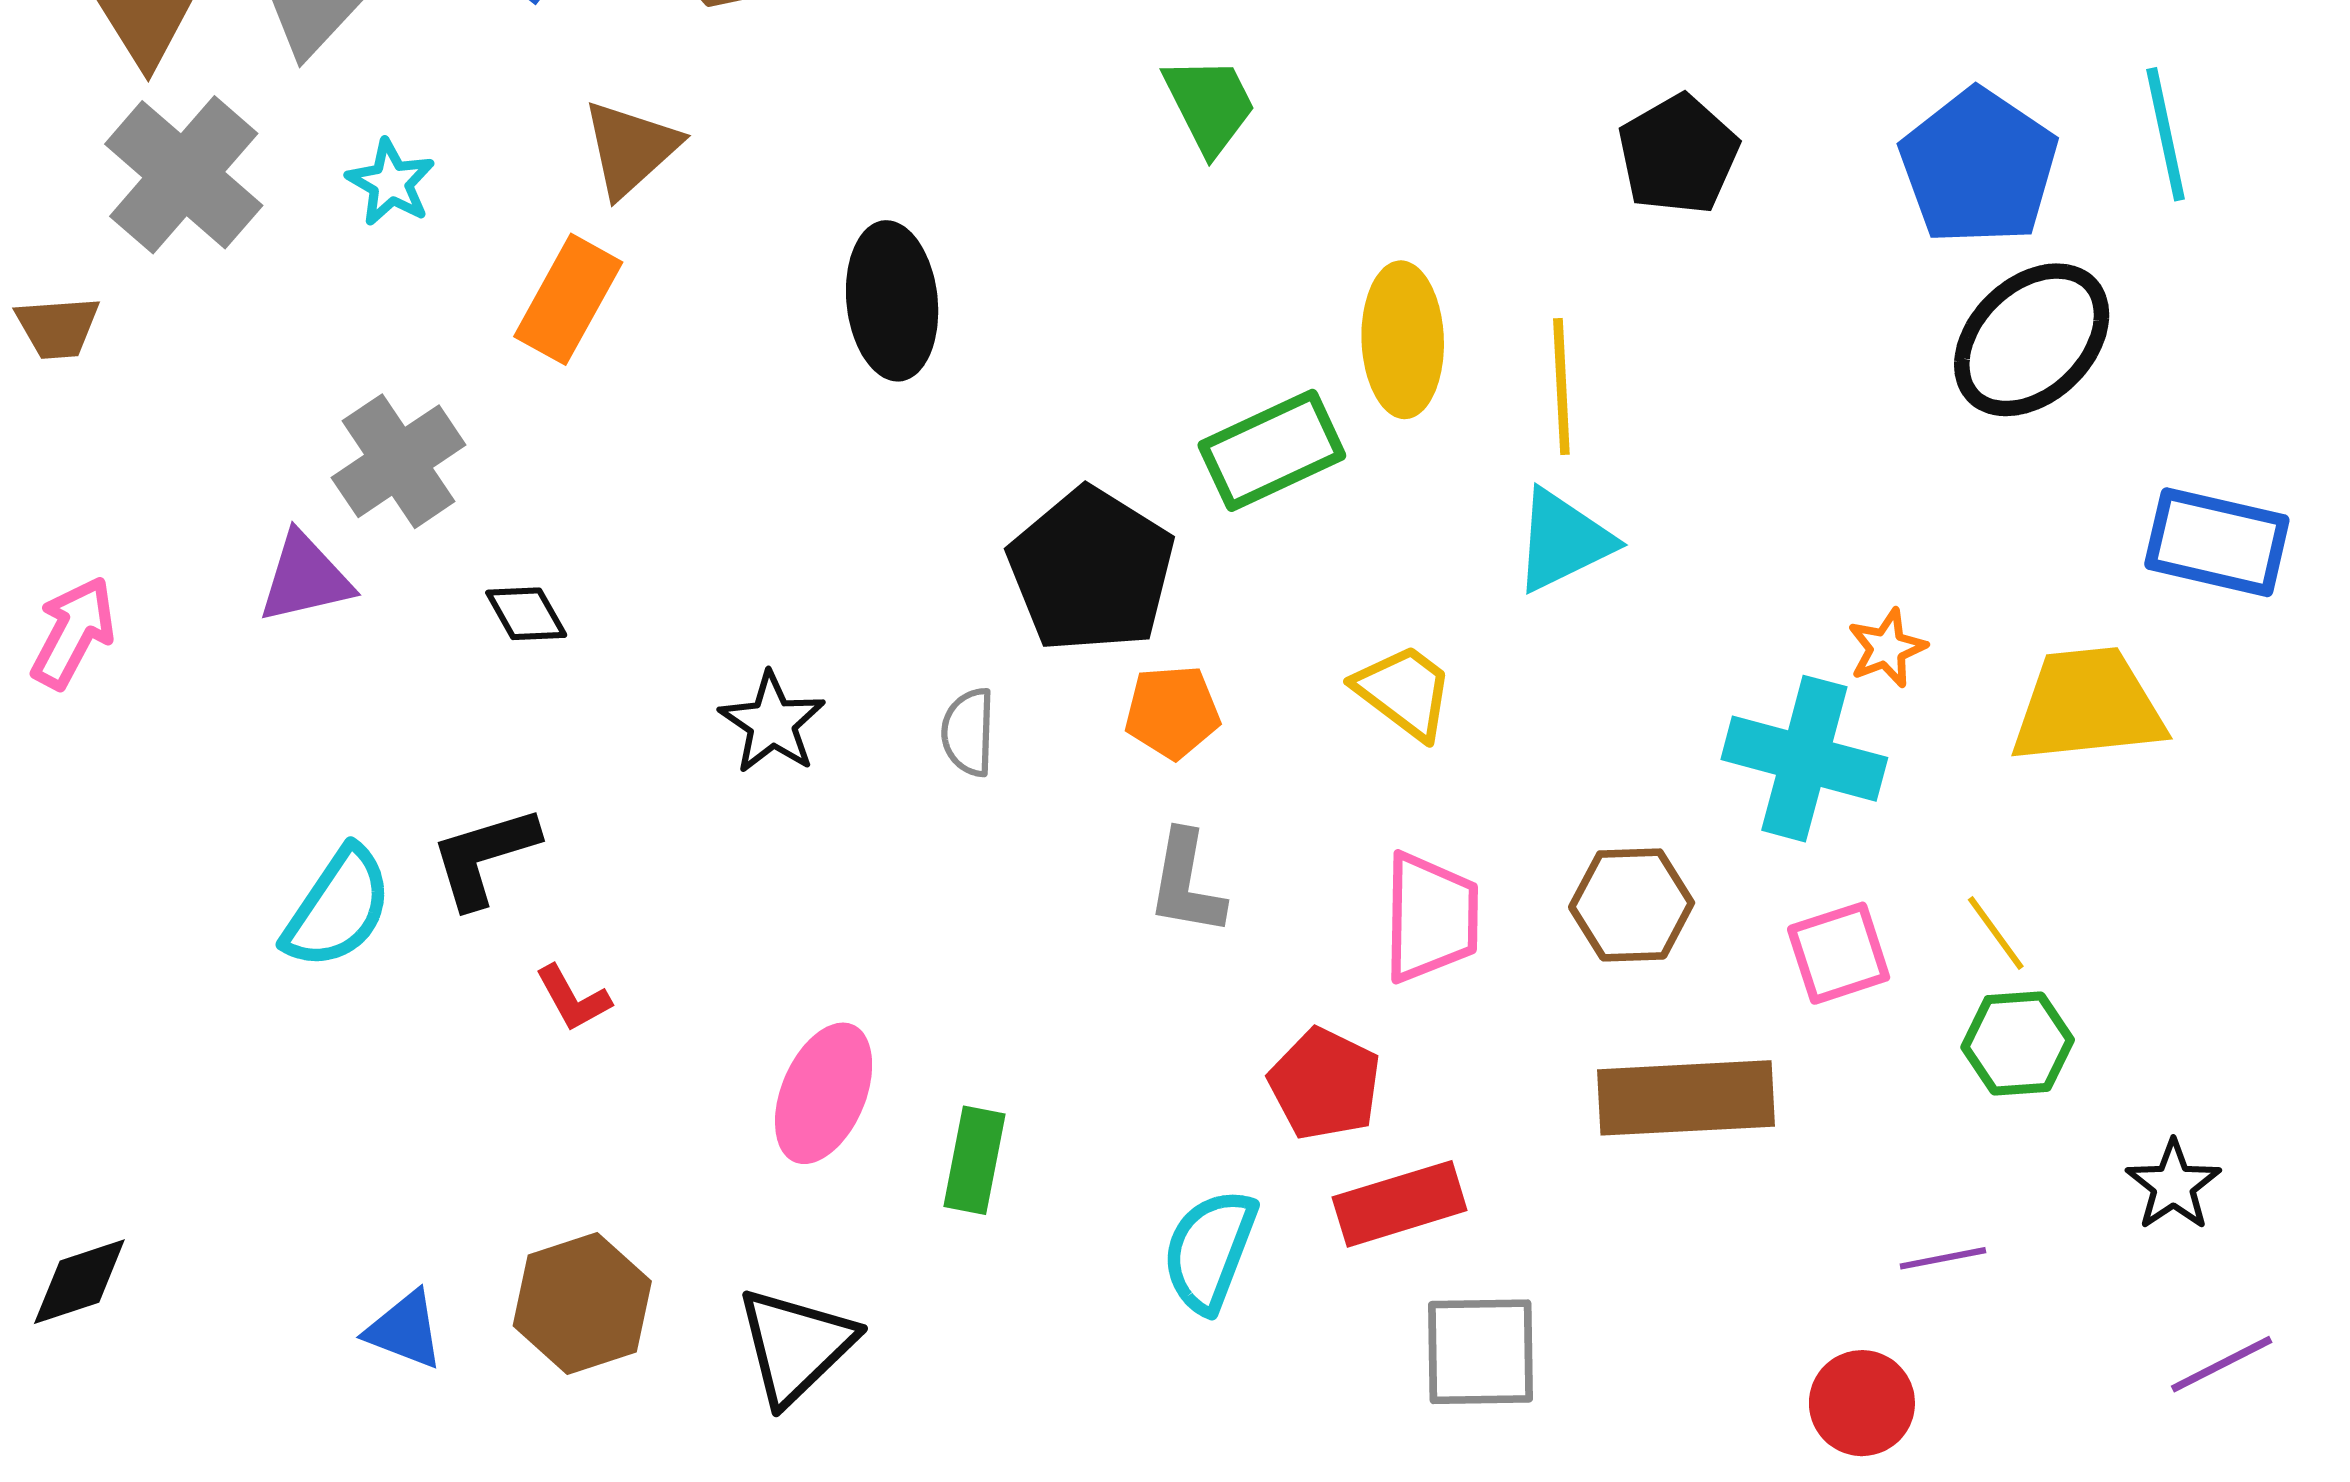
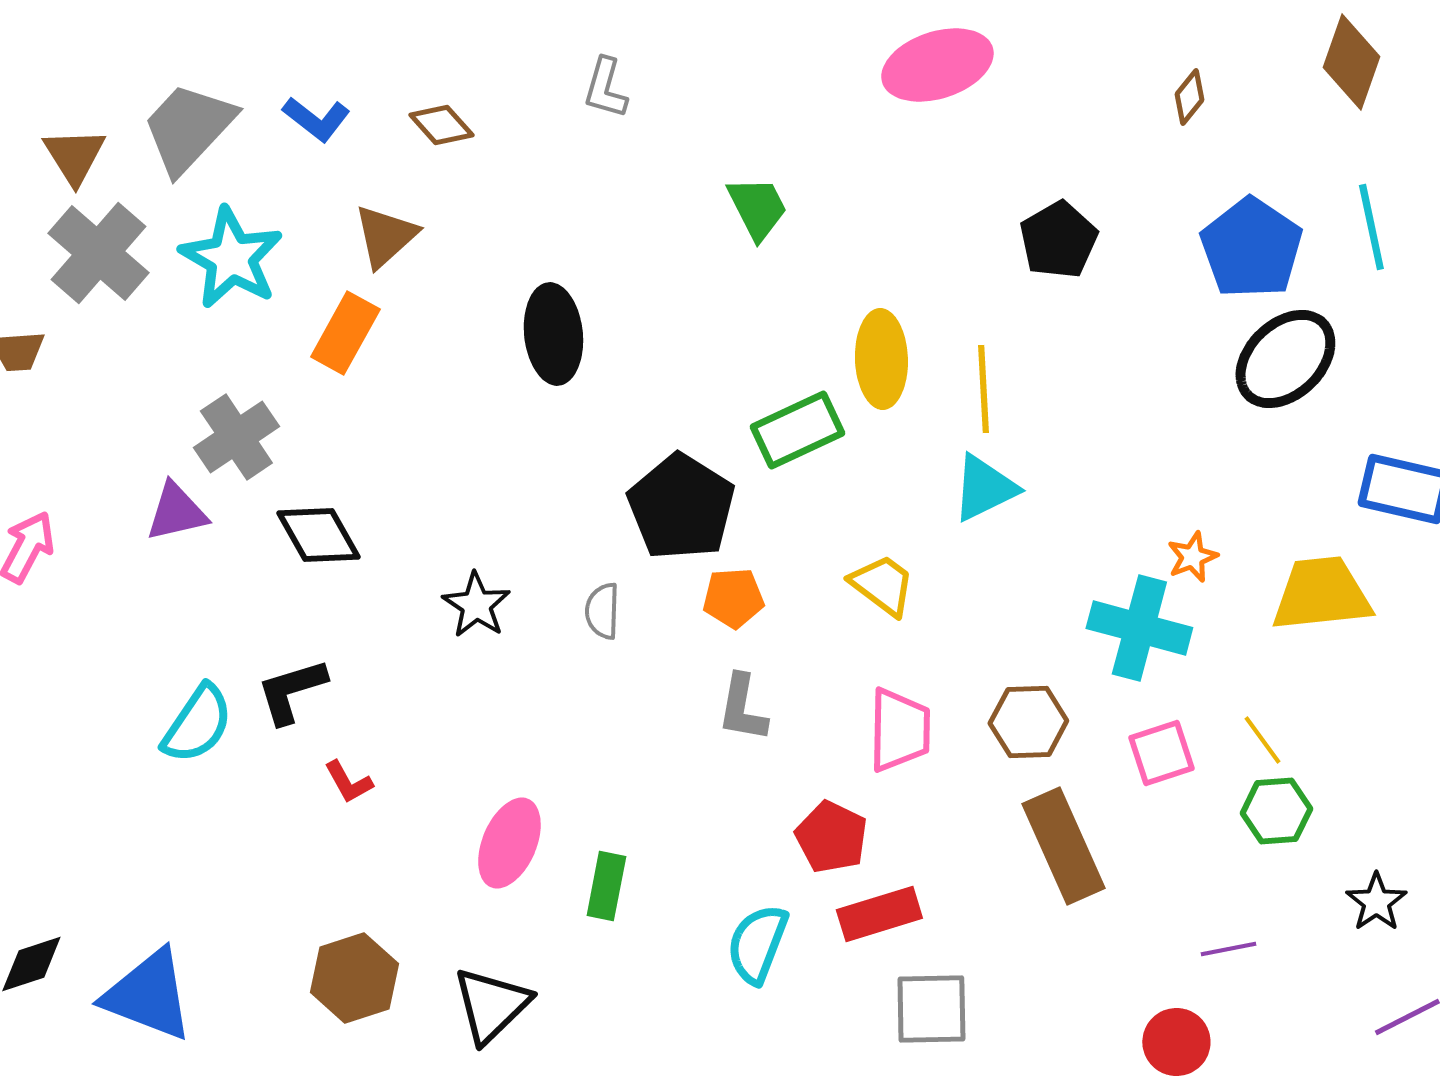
cyan star: (391, 183) -> (231, 258), size x1.8
black diamond: (526, 614) -> (318, 535), size x1.6
brown rectangle: (1686, 1098) -> (1063, 846), turned 69
blue triangle: (405, 1330) -> (148, 995), moved, size x1.8

